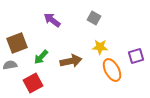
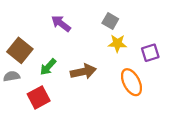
brown square: (17, 43) -> (20, 50), turned -30
yellow star: (100, 47) -> (117, 43), moved
purple square: (136, 56) -> (150, 53), moved

